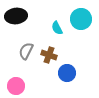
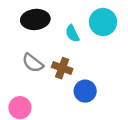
black ellipse: (16, 16) -> (35, 19), moved
gray semicircle: (26, 51) -> (33, 63), turned -78

